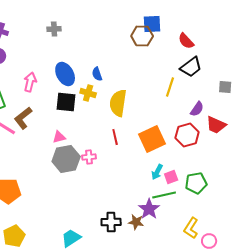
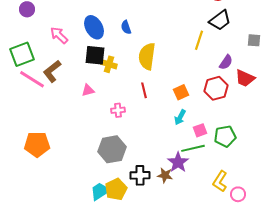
pink arrow: (30, 82) -> (59, 35), turned -60
yellow cross: (88, 93) -> (109, 64), moved
orange square: (152, 139) -> (181, 92), size x0.6
gray hexagon: (66, 159) -> (112, 149), moved
cyan arrow: (157, 172) -> (180, 117), moved
yellow pentagon: (14, 236) -> (116, 189), moved

